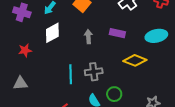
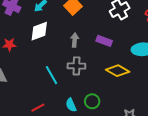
gray cross: (94, 72) -> (76, 66), moved
cyan line: (71, 74) -> (51, 75), turned -36

